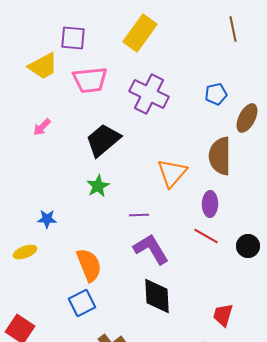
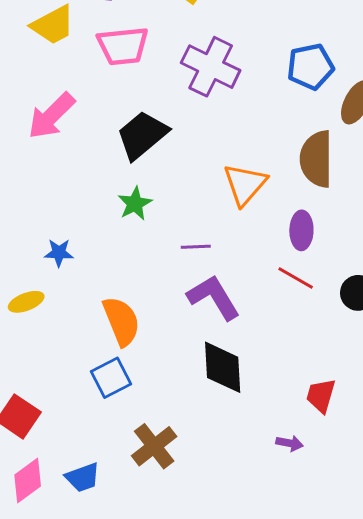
blue pentagon: (216, 94) -> (310, 67), size x1.4
pink arrow: (42, 127) -> (51, 116), size x1.8

